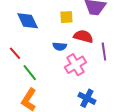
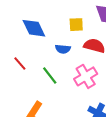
blue semicircle: (60, 46) -> (63, 49), moved
green line: (30, 73) -> (50, 76), moved

